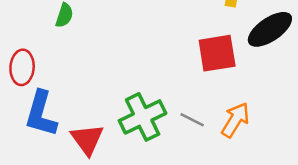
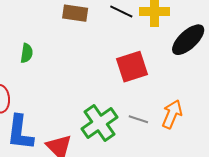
red square: (217, 53) -> (132, 67), moved

